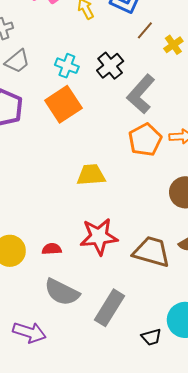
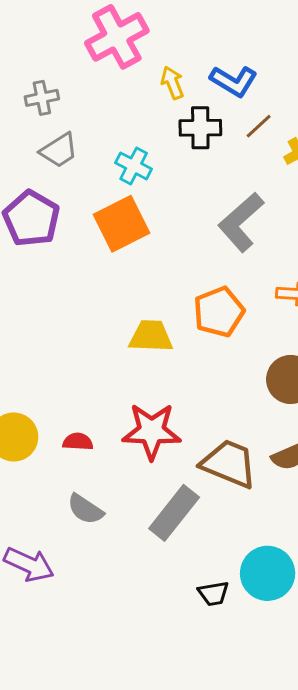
black cross: (110, 66) -> (200, 128), moved, turned 32
orange pentagon: (145, 140) -> (219, 312), moved
gray semicircle: (62, 292) -> (85, 509), size x0.7
gray rectangle: (109, 308) -> (174, 513), moved

